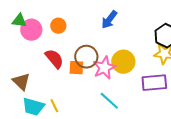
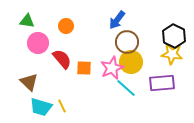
pink circle: (31, 30) -> (38, 43), moved
brown circle: (86, 57) -> (127, 42), moved
cyan line: (109, 101) -> (126, 88), moved

